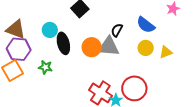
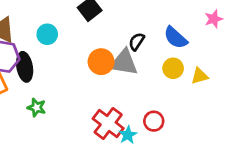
black ellipse: (63, 43) -> (25, 67), moved
green star: (45, 67) -> (37, 107), moved
red circle: (134, 88) -> (154, 121), size x0.6

